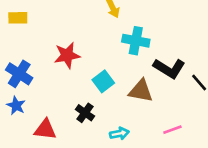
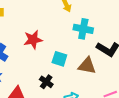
cyan square: (103, 81) -> (59, 59), turned -35

